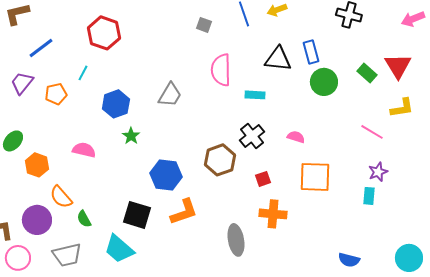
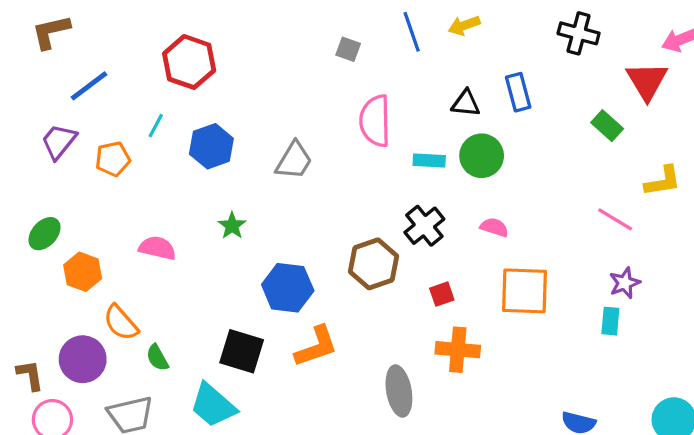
black triangle: (278, 59) -> (466, 103), size x0.7
red triangle: (398, 66) -> (647, 81), moved
green circle: (324, 82) -> (482, 156), moved
blue hexagon: (116, 104) -> (211, 146), moved

